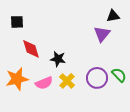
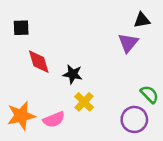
purple circle: (97, 78) -> (134, 119), moved
orange star: (17, 79) -> (21, 116), moved
pink semicircle: (44, 83) -> (54, 119), moved

